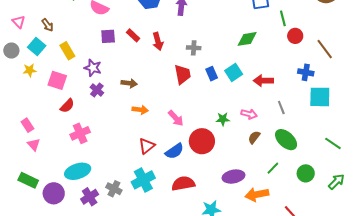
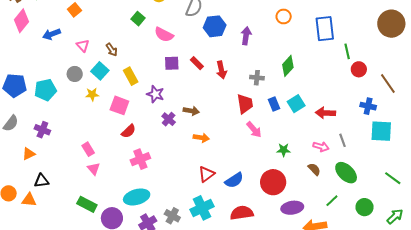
green diamond: (247, 39) -> (288, 66), moved, turned -40
purple cross: (97, 90) -> (169, 119), moved
pink arrow: (249, 114) -> (321, 147), moved
pink arrow: (176, 118) -> (254, 130), moved
brown semicircle: (254, 137) -> (314, 169), turned 96
red circle: (202, 141) -> (273, 182), moved

